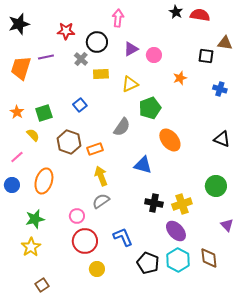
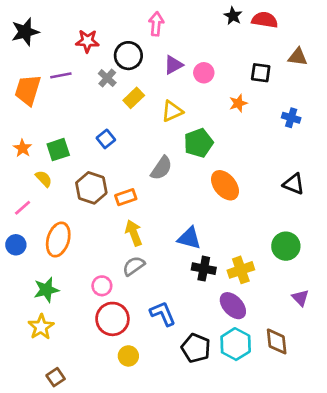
black square: (206, 56) -> (261, 73), moved
yellow rectangle: (101, 74) -> (134, 98), turned -42
blue triangle: (143, 165) -> (189, 238), moved

